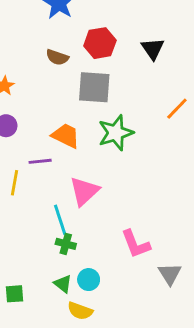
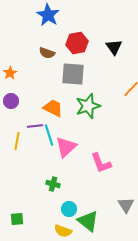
cyan line: (60, 220) -> (49, 135), moved
pink L-shape: (136, 244) -> (101, 163), moved
green triangle: (63, 284) -> (88, 221), moved, size x1.6

